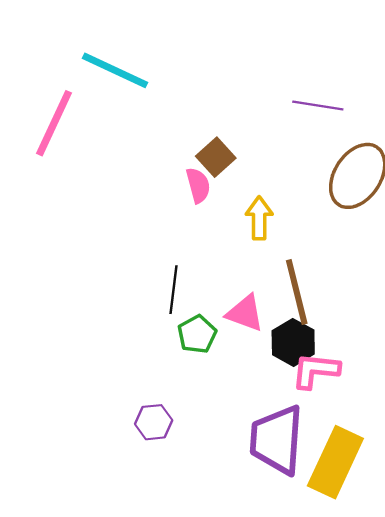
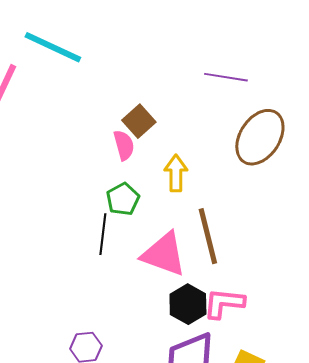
pink triangle: (245, 313) -> (164, 254), size x1.4
green pentagon: (197, 334) -> (123, 199), moved
black hexagon: (293, 342) -> (188, 304), moved

